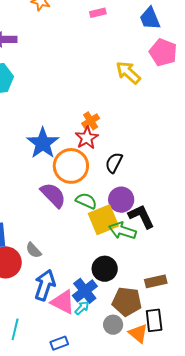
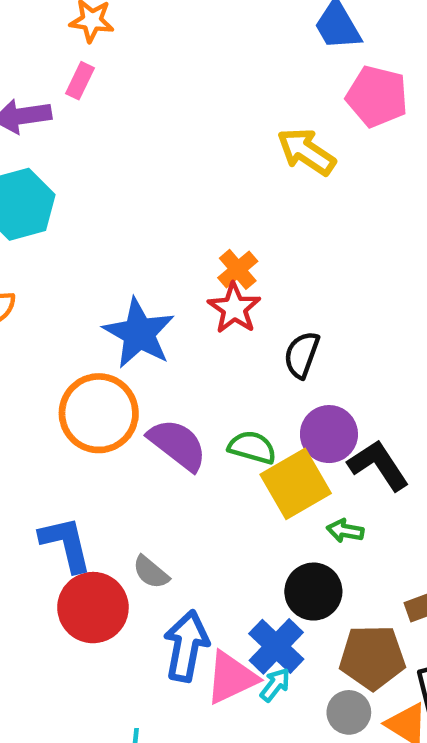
pink rectangle: (98, 13) -> (80, 81), moved, turned -42
orange circle: (71, 166) -> (99, 413), moved
green arrow: (122, 231) -> (345, 531), moved, size x0.6
pink triangle: (63, 302) -> (231, 678), turned -44

